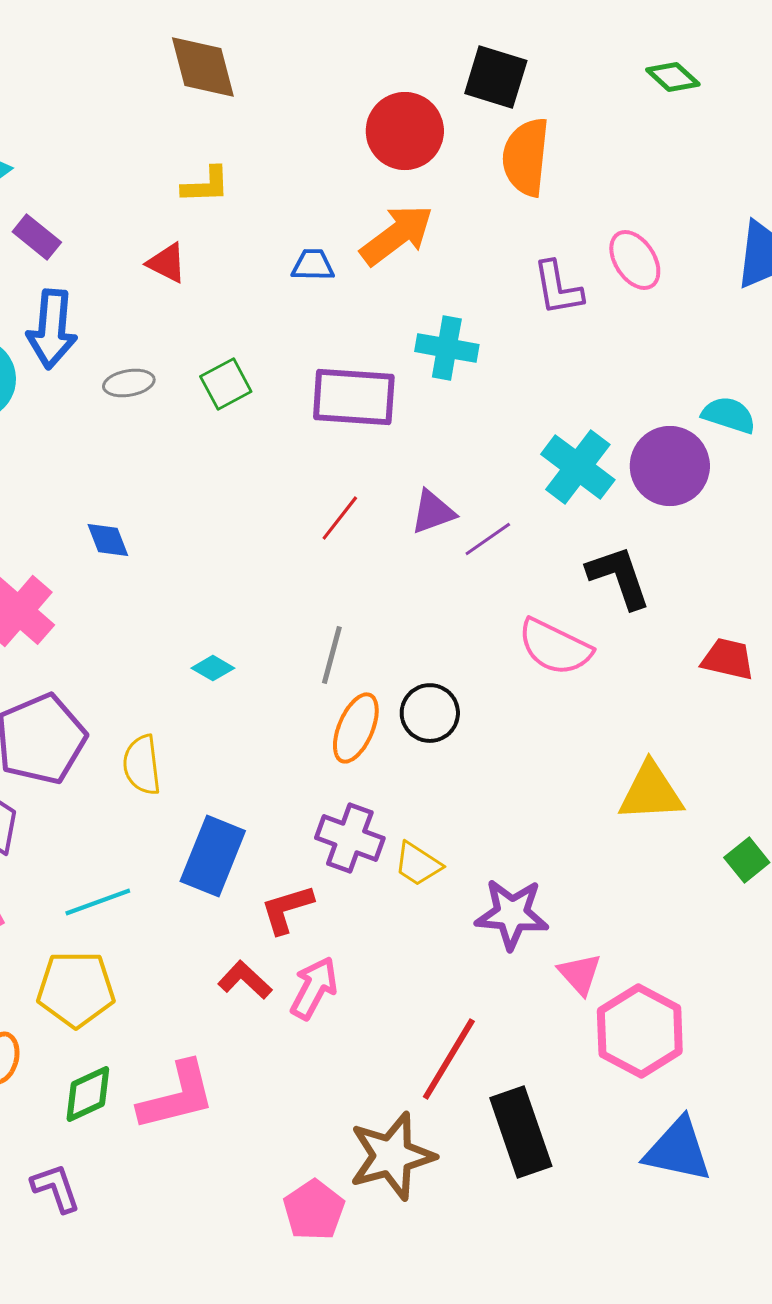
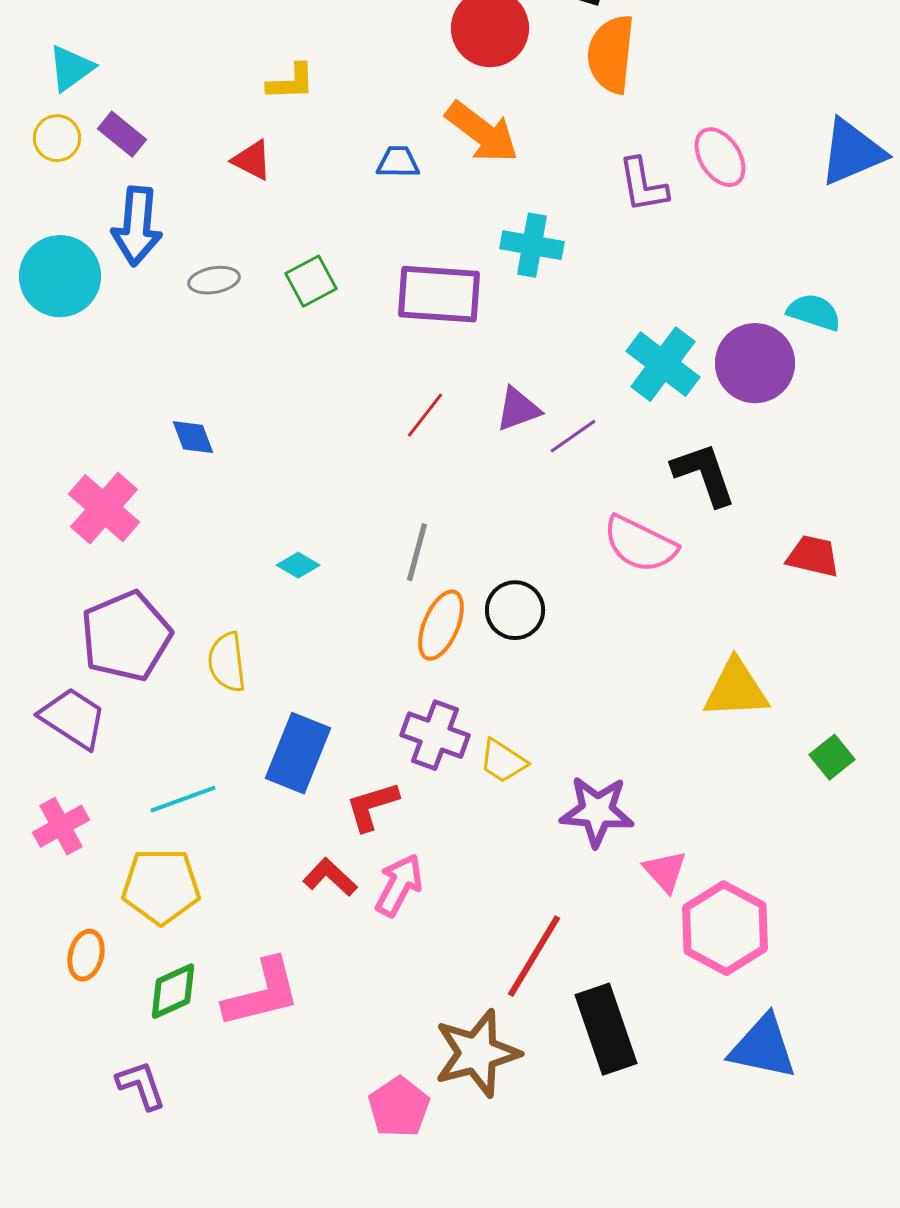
orange arrow: (397, 235) -> (482, 132), turned 74

